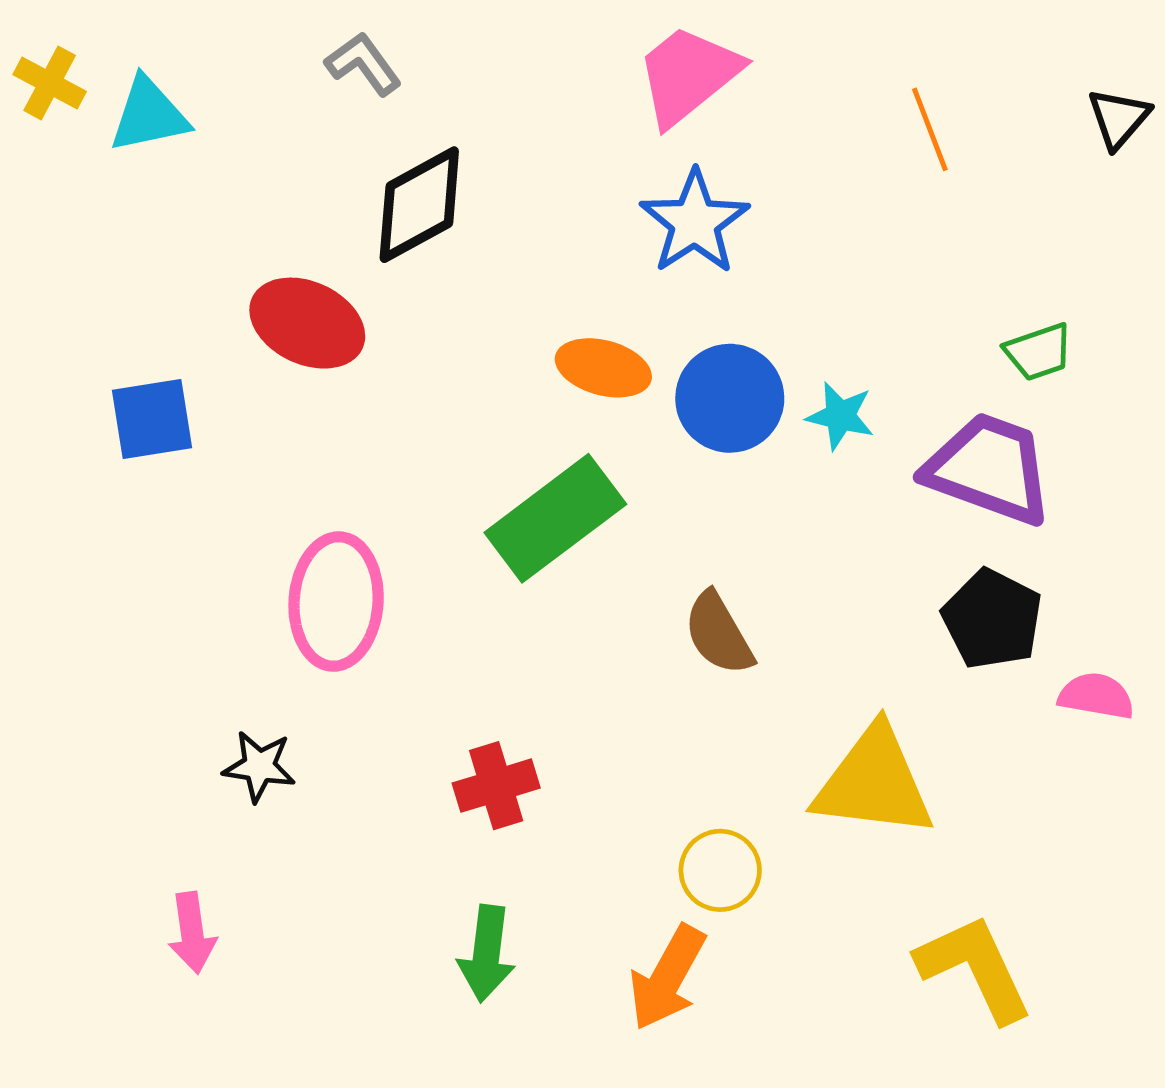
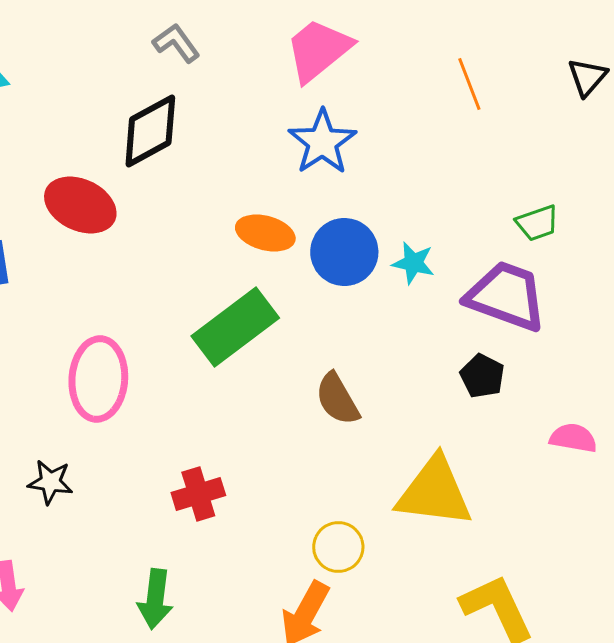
gray L-shape: (363, 64) -> (176, 43), moved
black pentagon: (992, 619) -> (482, 376), moved, size x0.7
green arrow: (487, 954) -> (155, 599), moved

